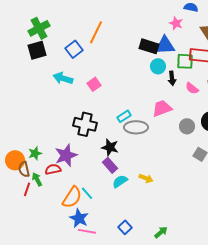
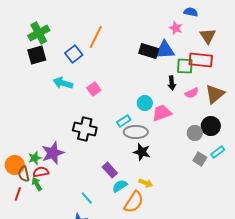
cyan circle: (158, 66) -> (145, 103), moved
pink semicircle: (192, 88) -> (192, 93), turned -64
gray circle: (187, 126) -> (195, 133), moved
black star: (110, 147) -> (142, 152), moved
purple star: (66, 155) -> (53, 153), moved
red semicircle: (53, 169) -> (41, 172), moved
red line: (27, 189) -> (18, 194), moved
orange semicircle: (72, 197) -> (134, 202), moved

